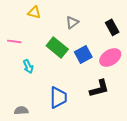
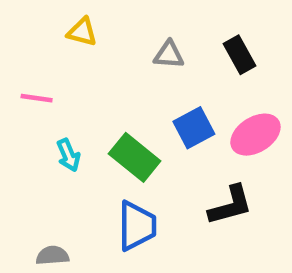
gray triangle: (72, 22) -> (169, 55), turned 40
black rectangle: (112, 27) -> (240, 55), moved
green rectangle: (57, 47) -> (135, 157), moved

